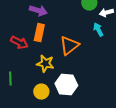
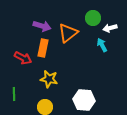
orange triangle: (69, 46) -> (68, 33), moved
white hexagon: (66, 85) -> (84, 100), moved

